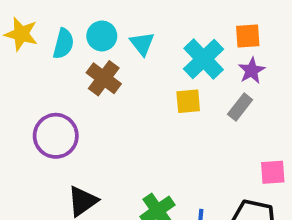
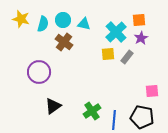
cyan triangle: (142, 44) -> (84, 24), turned -40
gray rectangle: (240, 107) -> (127, 57), moved

